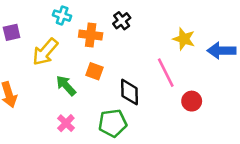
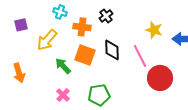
orange square: (94, 71) -> (85, 55), size x1.5
black diamond: (129, 92) -> (112, 50), moved
red circle: (192, 101) -> (160, 78), size x1.6

